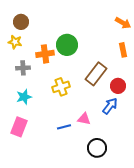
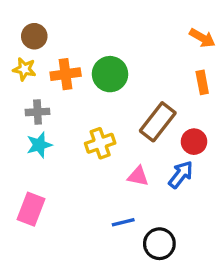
orange cross: (45, 54) -> (66, 74), moved
cyan star: (24, 97) -> (39, 145), moved
pink triangle: (84, 119) -> (138, 176), moved
blue line: (64, 127) -> (123, 222), moved

